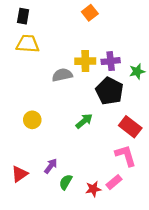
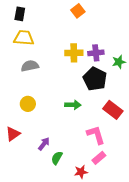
gray semicircle: (62, 75) -> (30, 66), moved
green arrow: (84, 121) -> (73, 105), turned 42
pink L-shape: (126, 156) -> (96, 135), moved
red triangle: (20, 174) -> (13, 134), moved
red star: (93, 189) -> (81, 172), moved

